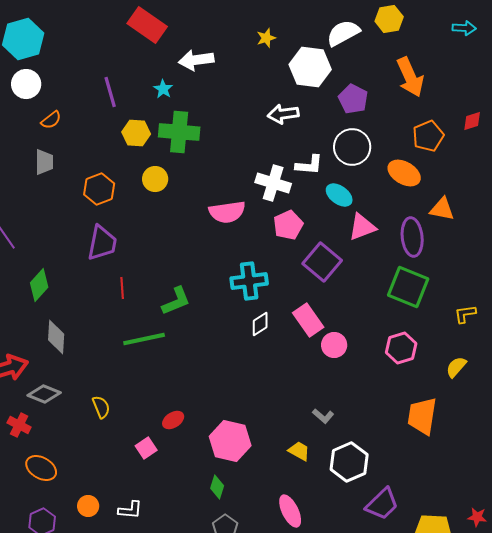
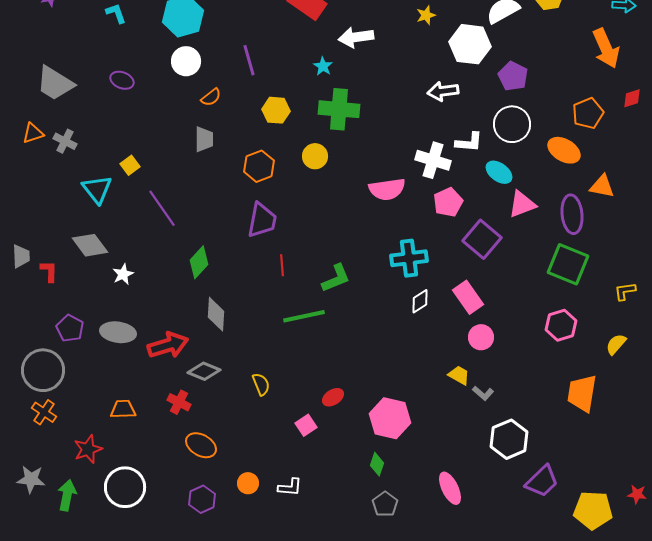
orange arrow: (410, 77) -> (606, 48), moved
purple line: (110, 92) -> (249, 60), moved
yellow hexagon: (136, 133) -> (276, 110), moved
pink circle: (334, 345) -> (481, 337), moved
yellow trapezoid: (299, 451) -> (459, 375), moved

